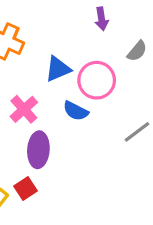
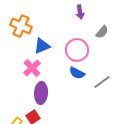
blue triangle: (58, 69) -> (42, 46), moved
blue semicircle: (76, 111) -> (77, 73), moved

